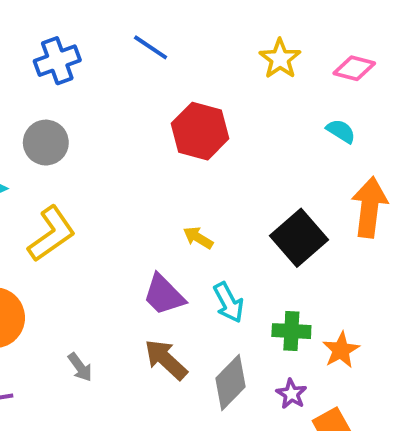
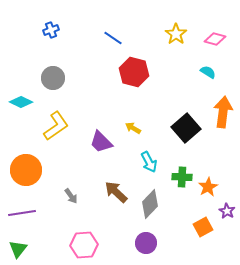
blue line: (151, 47) -> (113, 38), moved
blue cross: (57, 61) -> (51, 30), moved, size x0.7
purple trapezoid: (164, 295) -> (101, 142), moved
purple star: (291, 394) -> (227, 211), moved

